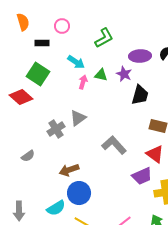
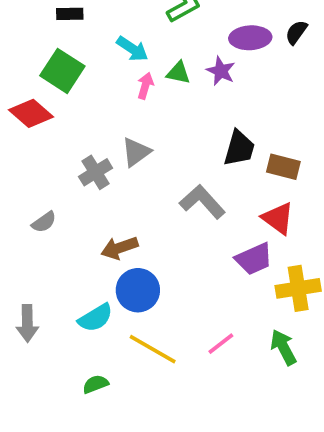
black trapezoid: (140, 95) -> (239, 148), moved

